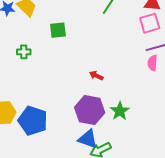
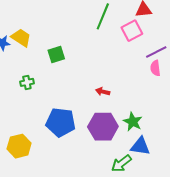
pink square: (150, 23) -> (132, 31), moved
blue pentagon: (33, 121) -> (61, 122), moved
blue triangle: (88, 139) -> (140, 146), moved

